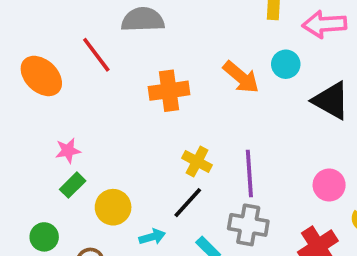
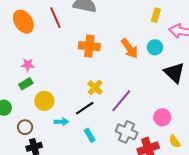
purple line: (249, 174) -> (121, 101), turned 30
gray cross: (248, 225) -> (127, 132), moved

